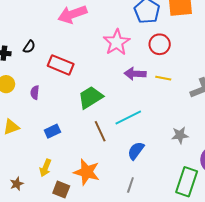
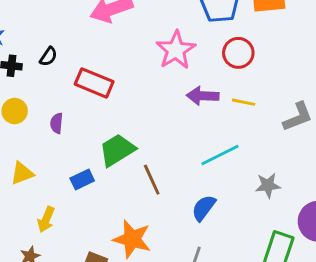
green trapezoid: (90, 97) -> (117, 150), moved
cyan line: (128, 117) -> (220, 155), moved
yellow arrow: (45, 168) -> (46, 220), moved

